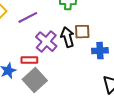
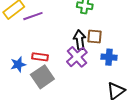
purple line: (28, 17) -> (33, 16), moved
purple cross: (46, 42) -> (77, 57), moved

